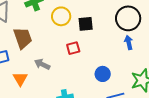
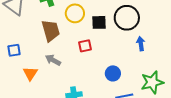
black circle: (128, 18) -> (127, 18), moved
brown trapezoid: (23, 38) -> (51, 31), moved

